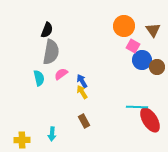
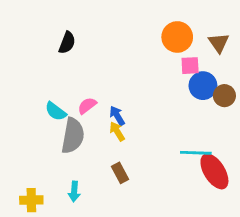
pink square: (133, 46) -> (190, 66), turned -32
gray semicircle: (51, 52) -> (73, 136), moved
cyan semicircle: (39, 78) -> (56, 111), turned 140

